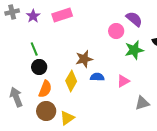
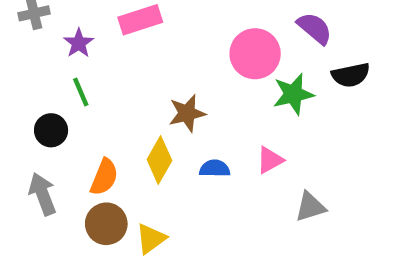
purple star: (33, 16) -> (79, 43), moved
purple semicircle: (134, 19) -> (315, 28), moved
pink circle: (116, 31) -> (255, 54), size x1.5
black circle: (39, 67) -> (51, 130), moved
blue semicircle: (97, 77) -> (215, 169), moved

